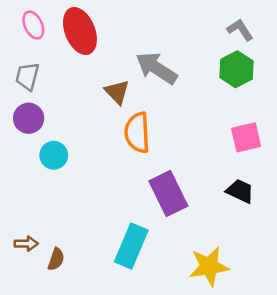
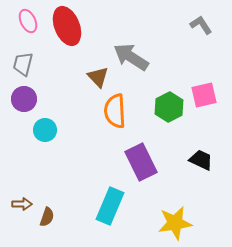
green hexagon: (236, 69) -> (169, 107), moved
pink square: (246, 137) -> (204, 95), moved

